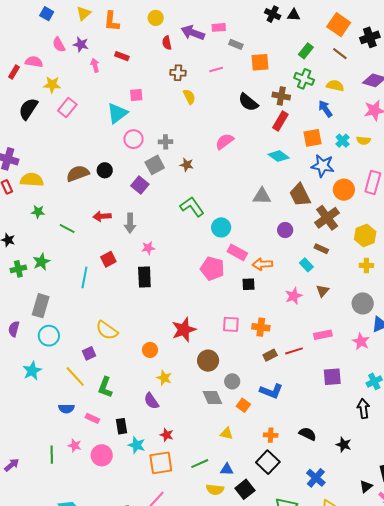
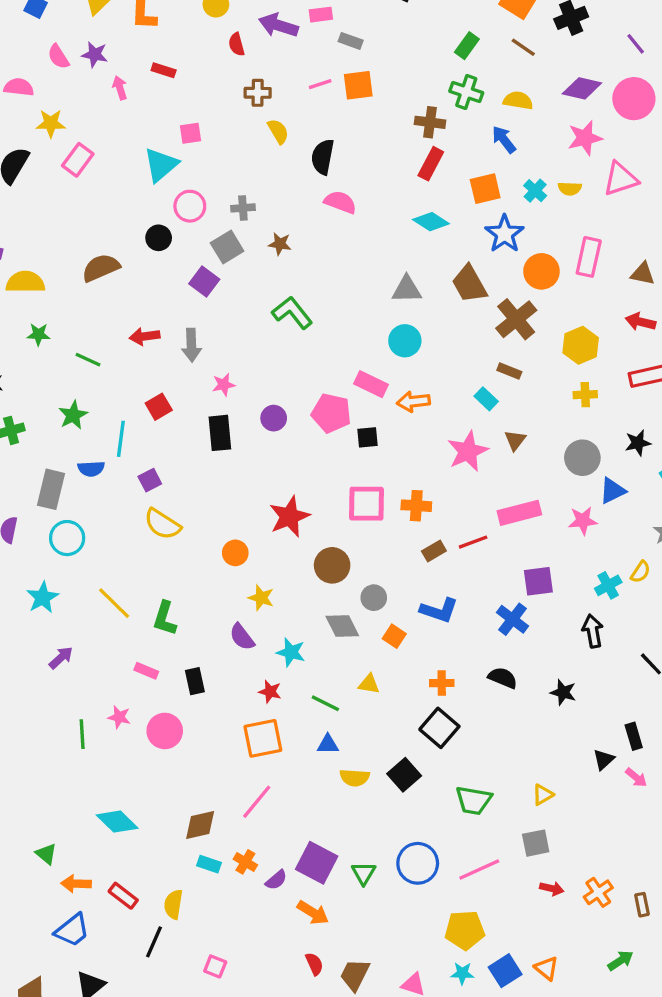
orange square: (260, 62) -> (358, 85), moved
black semicircle: (248, 102) -> (323, 157), moved, turned 65
pink semicircle: (225, 141) -> (340, 202), turned 60
blue star: (323, 166) -> (504, 234), turned 30
black circle: (105, 170) -> (159, 238), moved
cyan circle: (221, 227) -> (405, 341), moved
purple circle: (285, 230) -> (274, 418), moved
green star: (41, 262) -> (73, 415), moved
black square: (249, 284) -> (368, 437), moved
pink star: (294, 296) -> (468, 451), size x1.4
pink square: (231, 324) -> (367, 504), size x1.4
pink rectangle: (323, 335) -> (519, 513), size x1.4
pink star: (361, 341) -> (583, 521), turned -30
purple square: (89, 353) -> (150, 480), moved
blue semicircle: (66, 409) -> (91, 469), moved
cyan star: (137, 445) -> (291, 652), moved
green line: (200, 464) -> (325, 703), moved, turned 54
purple arrow: (12, 465) -> (61, 658), moved
blue triangle: (227, 469) -> (328, 744), moved
blue cross: (316, 478) -> (512, 619), moved

